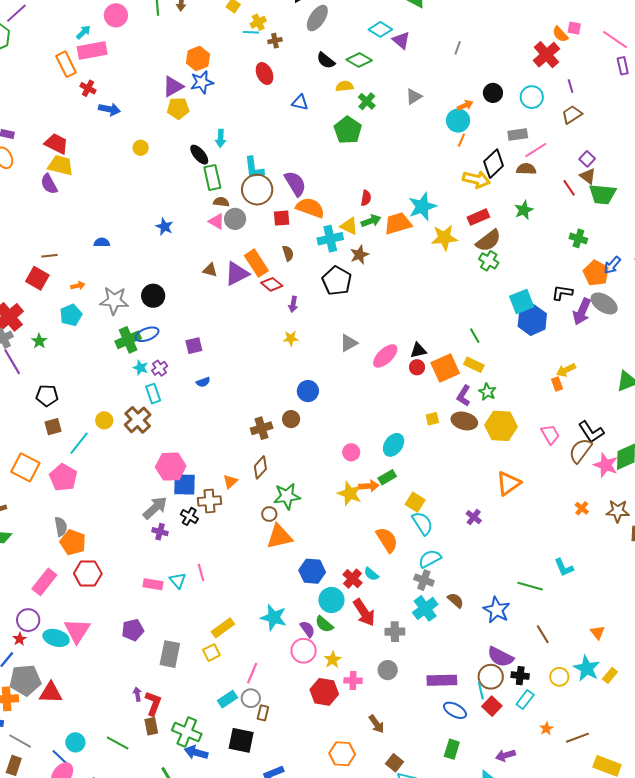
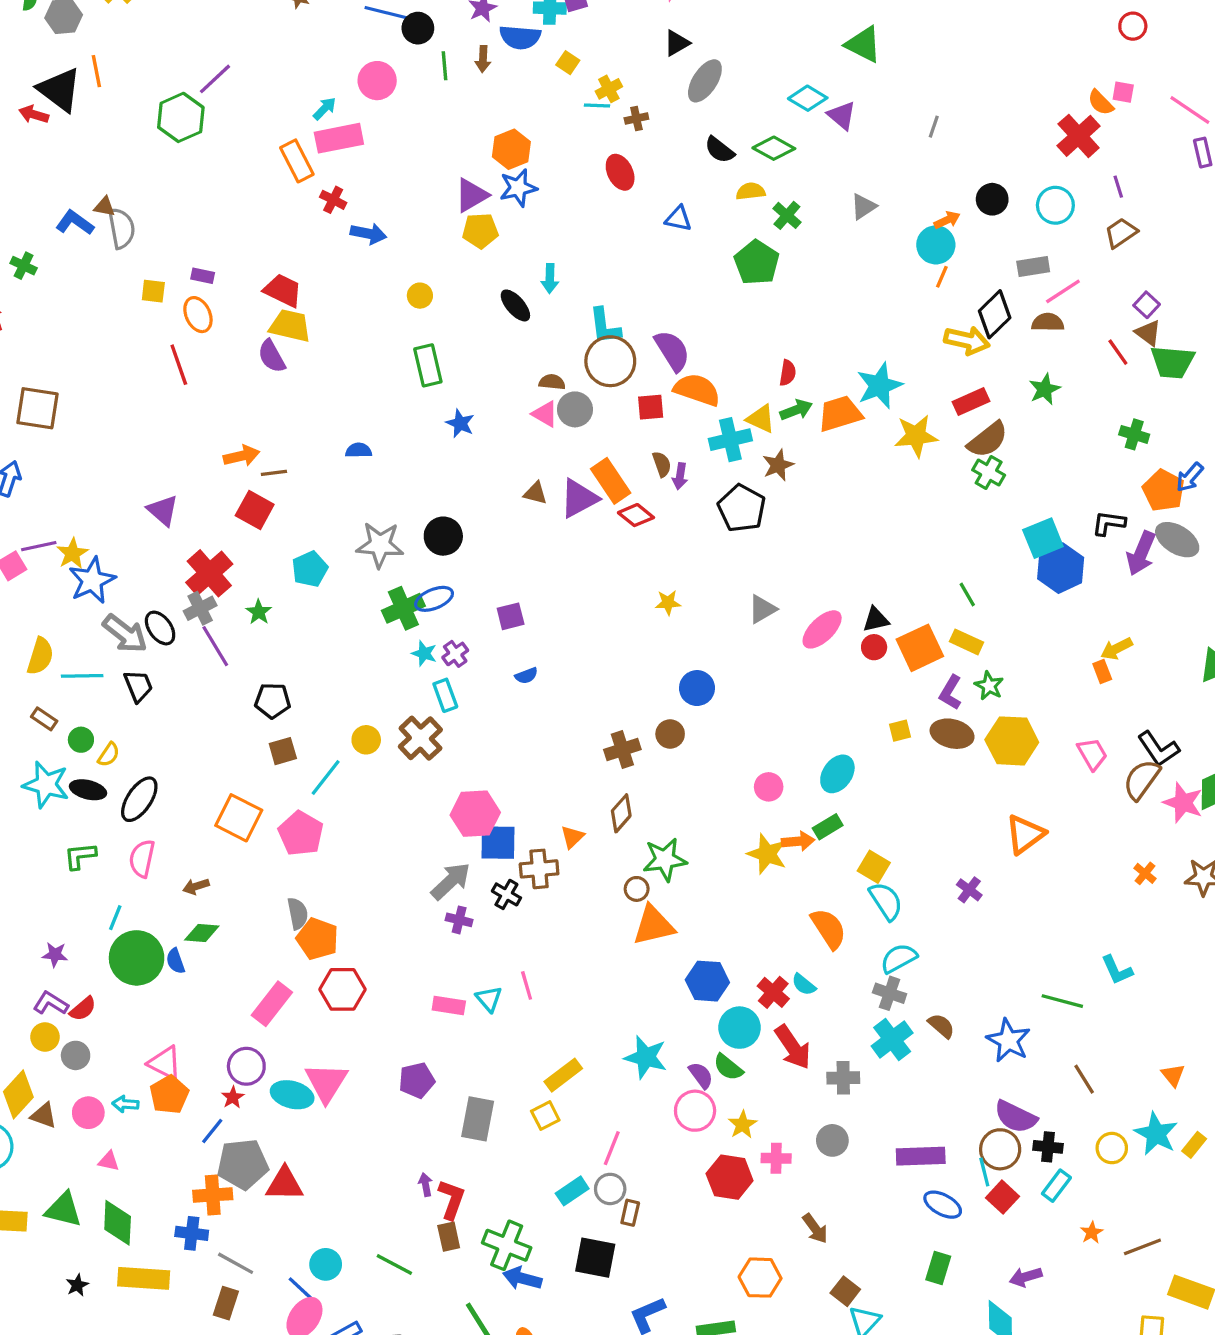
green rectangle: (212, 178) -> (428, 365), moved
orange arrow: (78, 286) -> (242, 456), moved, size x1.5
purple arrow: (293, 304) -> (680, 476), moved

